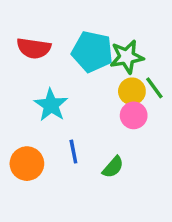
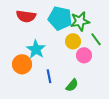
yellow circle: (132, 91) -> (73, 41), moved
orange circle: (27, 164) -> (22, 64), moved

